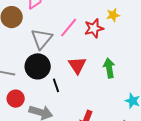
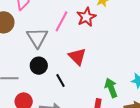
black circle: (38, 66) -> (39, 66), size x0.7
green arrow: (109, 68) -> (111, 88), moved

